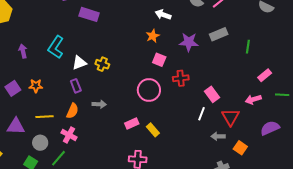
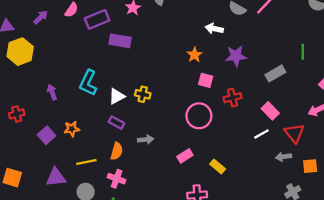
white arrow: (163, 15) -> (214, 29), moved
gray rectangle: (219, 34) -> (275, 73), moved
purple rectangle: (76, 86) -> (116, 123), turned -32
white line: (202, 114) -> (261, 134), turned 48
yellow rectangle: (153, 130) -> (218, 167), moved
orange square: (240, 148) -> (310, 166), turned -32

